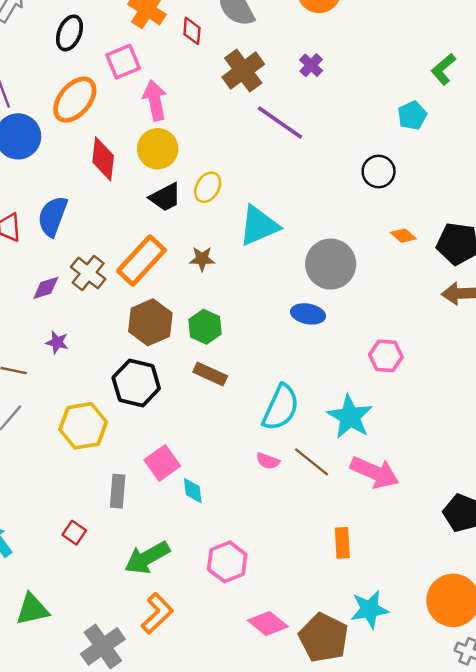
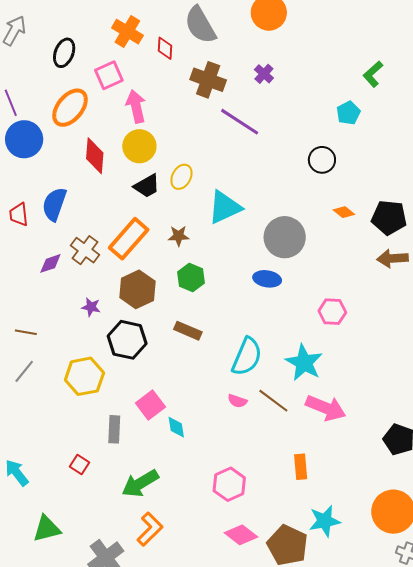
brown cross: (243, 71) -> (208, 80), turned -32
green hexagon: (205, 327) -> (191, 278), moved
purple star: (57, 342) -> (91, 307), moved
pink hexagon: (227, 562) -> (229, 484), moved

